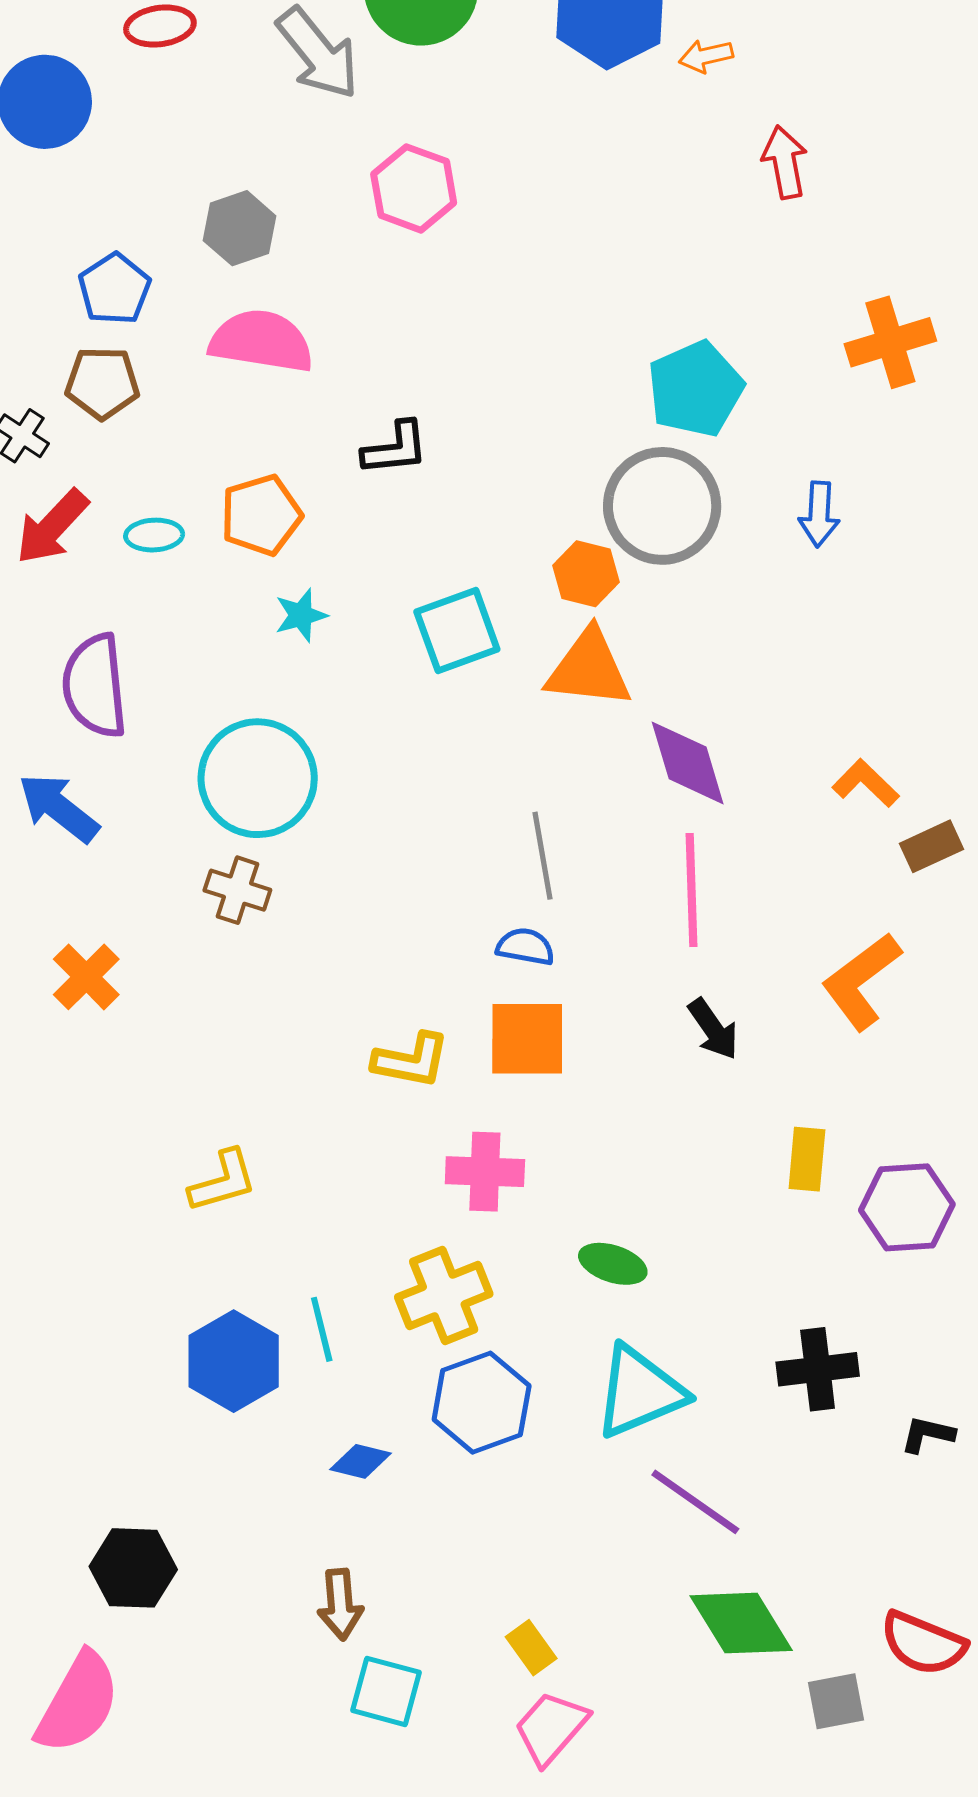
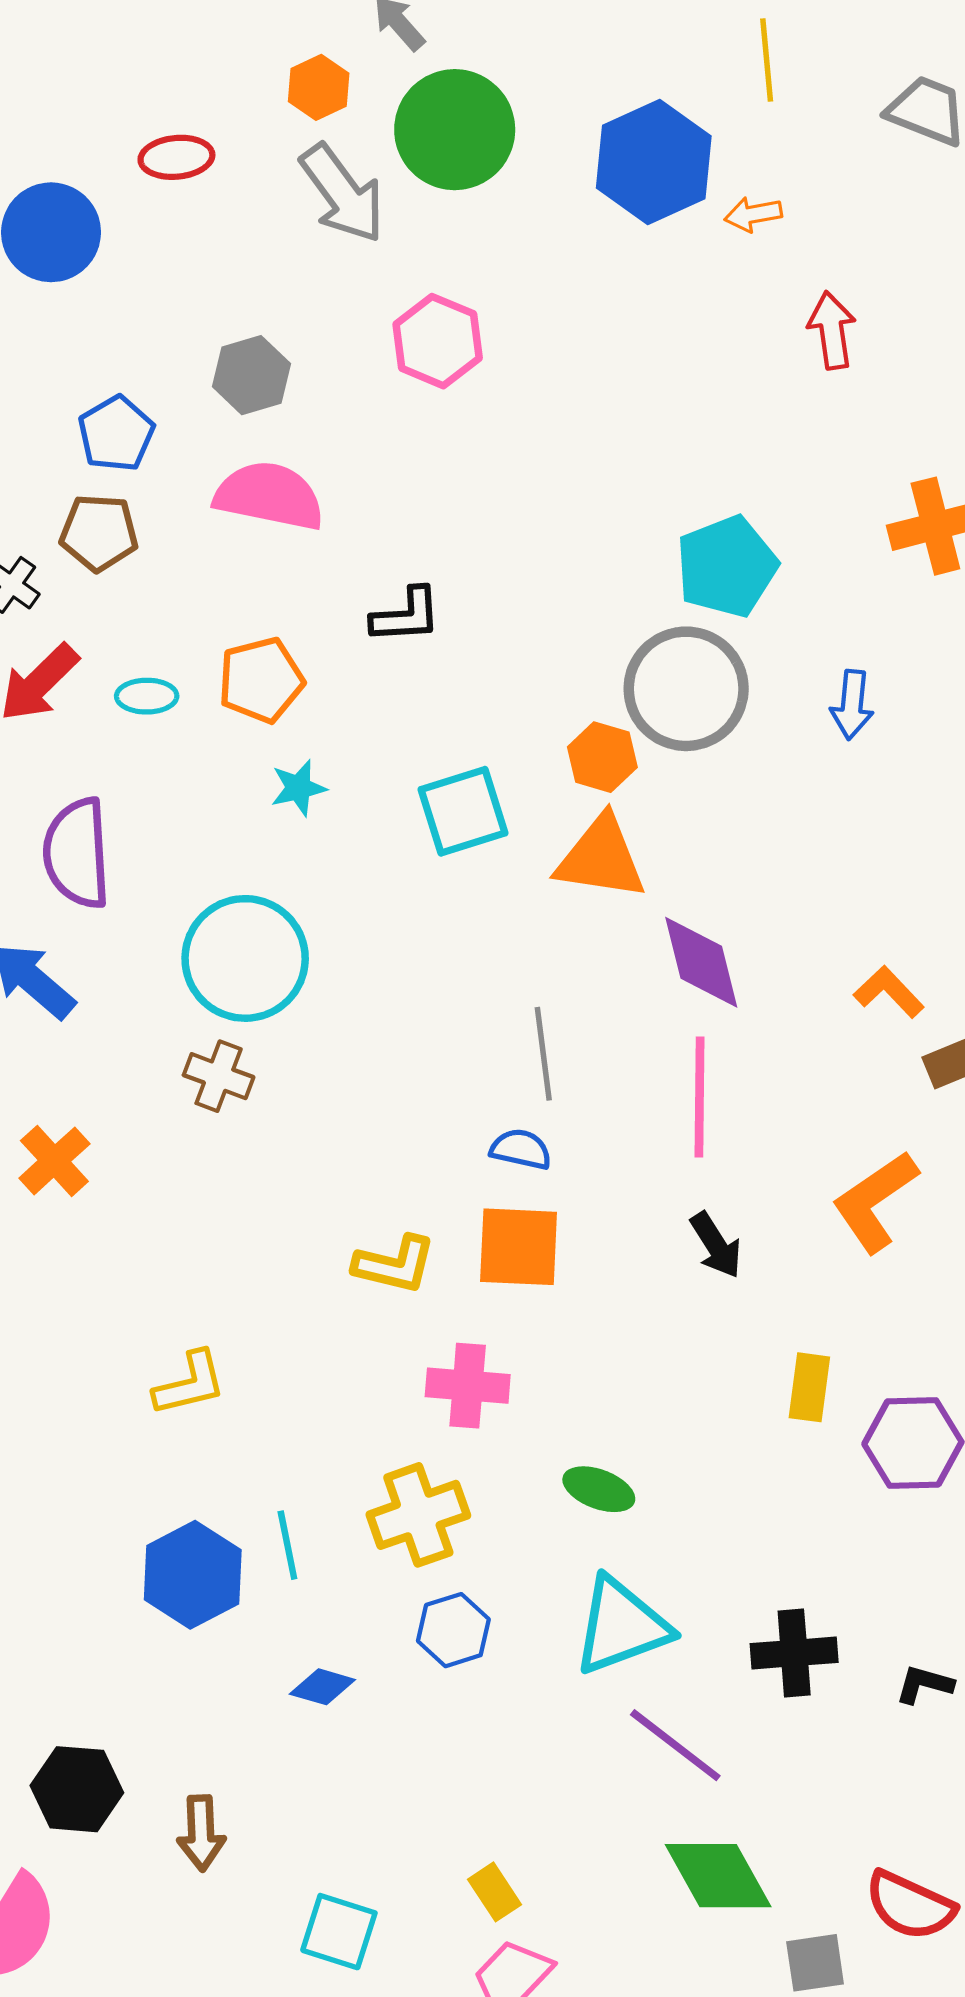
black cross: (818, 1369) -> (794, 1653), moved
blue hexagon: (482, 1403) -> (453, 1630), size x0.7
brown arrow: (340, 1604) -> (201, 1833), moved

